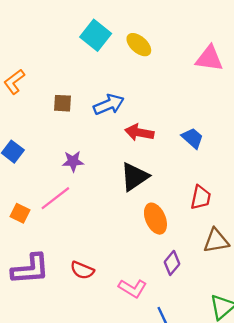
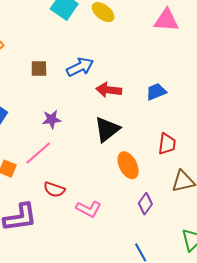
blue trapezoid: (192, 138) -> (156, 92), turned -60
red semicircle: (82, 270) -> (54, 190), moved
pink L-shape: (133, 288) -> (89, 209), moved

